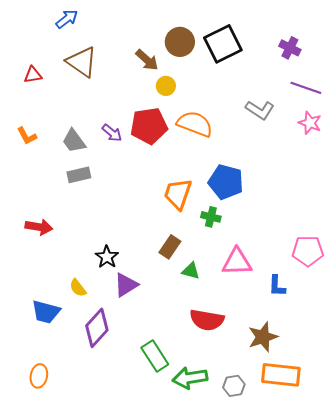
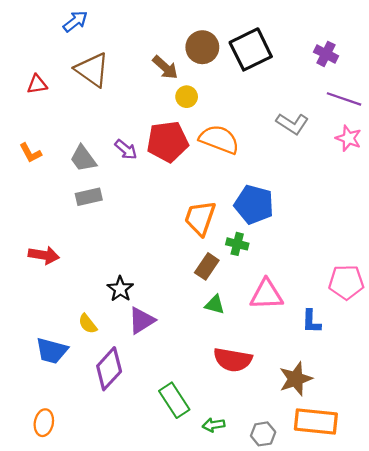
brown rectangle: (170, 247) -> (207, 266), moved
green arrow: (190, 378) -> (214, 425), size x0.6

